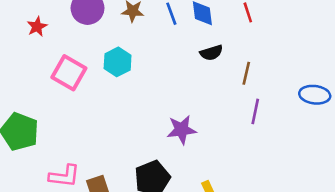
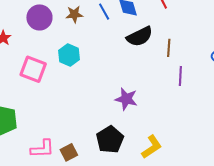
black semicircle: (211, 53) -> (140, 36), size x1.5
purple star: (182, 130) -> (126, 99), turned 30

